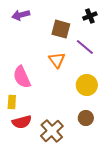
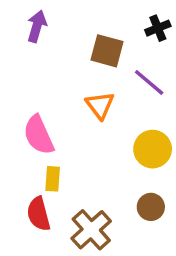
purple arrow: (21, 15) -> (37, 26), turned 120
yellow rectangle: (12, 102) -> (53, 179), moved
red semicircle: (22, 122) -> (39, 214), turned 90

